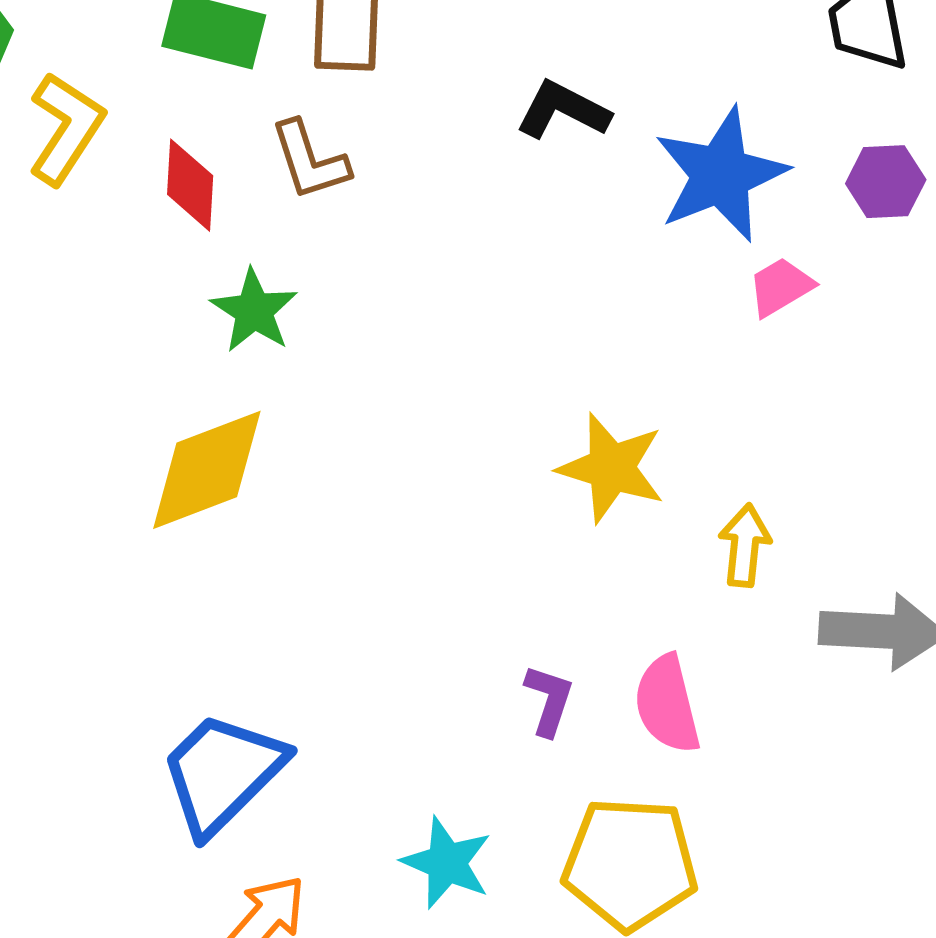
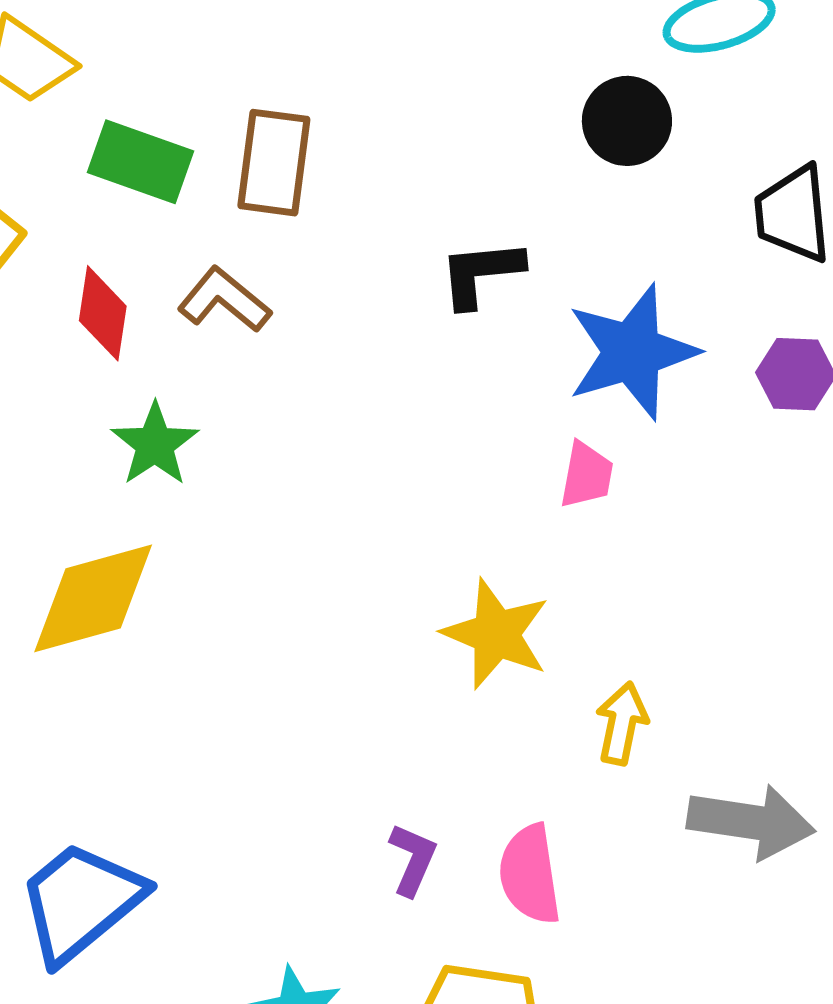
black L-shape: (563, 110) -> (481, 273), turned -38
brown L-shape: (310, 160) -> (224, 300), turned 142
pink trapezoid: (781, 287) -> (587, 475), moved, turned 126

